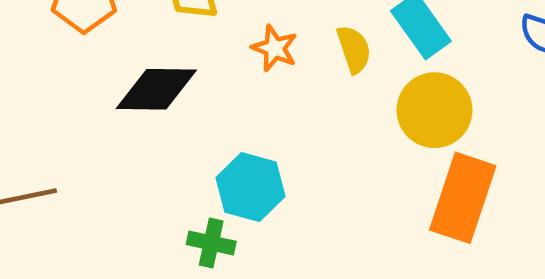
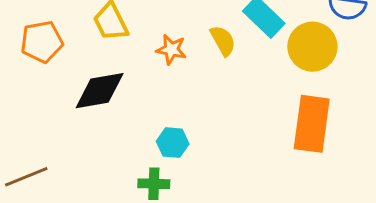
yellow circle: (434, 110) -> (312, 47), moved
cyan hexagon: (250, 187) -> (173, 143), size x0.7

